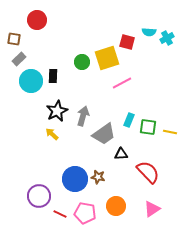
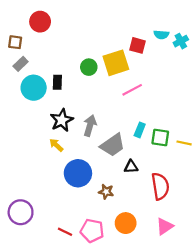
red semicircle: (148, 172) -> (160, 186), turned 35
blue circle: (75, 179) -> (78, 173), moved
purple circle: (39, 196) -> (21, 212), moved

